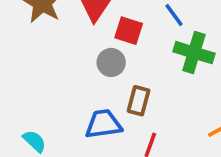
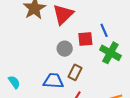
red square: (129, 31) -> (85, 39), moved, turned -35

